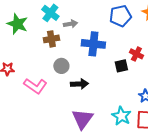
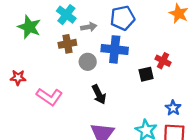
blue pentagon: (120, 16) -> (123, 18), moved
gray circle: (61, 66) -> (88, 62), moved
black arrow: (79, 84) -> (99, 94), turned 66

